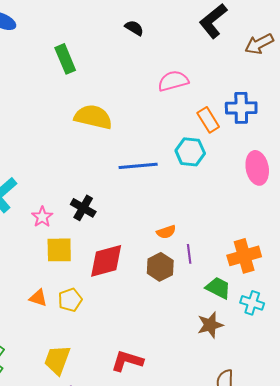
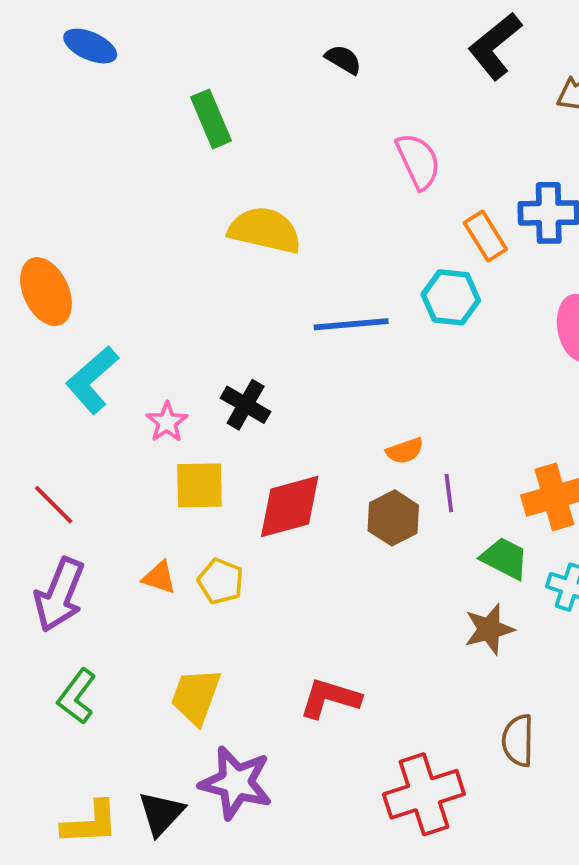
pink semicircle: (173, 81) -> (418, 161), turned 80
yellow pentagon: (70, 300) -> (221, 581), turned -30

